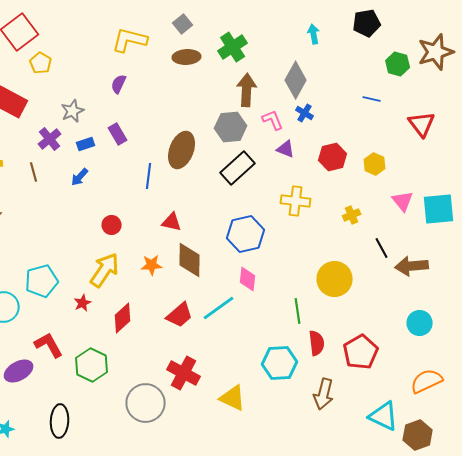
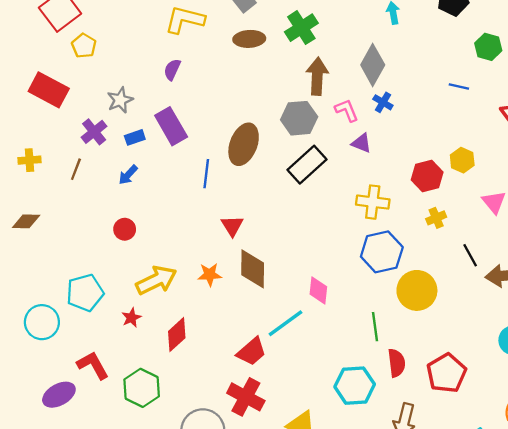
purple rectangle: (118, 134) -> (171, 126), size x1.5
red hexagon: (333, 157) -> (427, 176), moved
brown line: (34, 172) -> (76, 169), turned 36
red triangle: (172, 222) -> (232, 226), turned 45
red circle: (112, 225) -> (125, 229), moved
blue hexagon: (246, 234) -> (382, 252), moved
yellow arrow: (105, 270) -> (156, 280), turned 30
red trapezoid: (180, 315) -> (252, 352), moved

